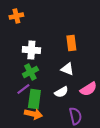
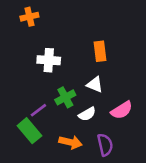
green cross: (30, 72) -> (65, 97), moved
green rectangle: (34, 99) -> (29, 131), moved, turned -48
orange arrow: (33, 114) -> (70, 142), moved

